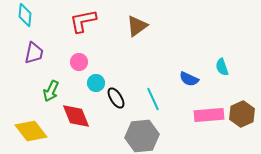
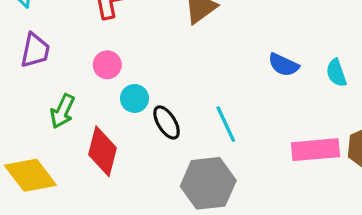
blue semicircle: (189, 79) -> (283, 65), moved
red diamond: (76, 116) -> (102, 151), turned 36

